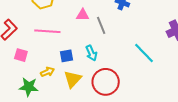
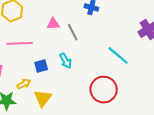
yellow triangle: (73, 79) -> (43, 98), moved
red circle: (106, 82) -> (104, 90), moved

